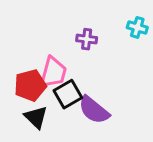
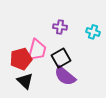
cyan cross: (137, 27) -> (93, 32), moved
black square: (68, 94) -> (61, 58), moved

